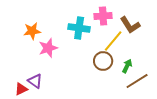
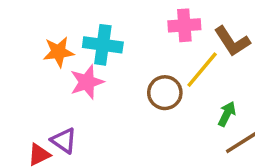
cyan cross: (79, 28) -> (103, 45), moved
brown circle: (103, 61) -> (165, 93), moved

